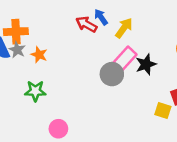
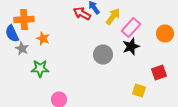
gray star: (17, 50) -> (22, 49), moved
pink rectangle: (125, 58) -> (131, 28), moved
yellow square: (163, 110) -> (139, 91), moved

